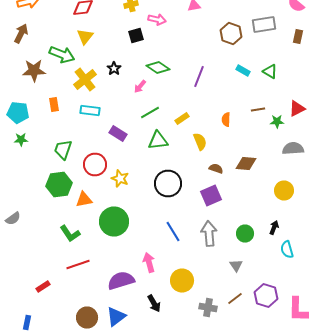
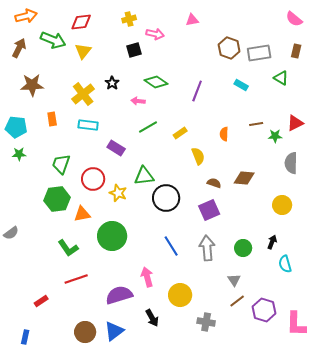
gray rectangle: (264, 24) -> (259, 53), moved
green arrow: (62, 54) -> (53, 40), moved
green triangle: (270, 72) -> (281, 78), moved
pink arrow: (140, 86) -> (138, 101), turned 56
green triangle: (158, 140) -> (144, 176), moved
gray semicircle: (293, 148) -> (291, 163), turned -85
brown line: (235, 298) -> (237, 301), moved

